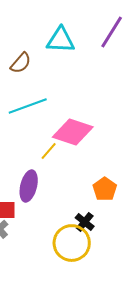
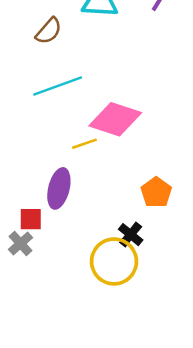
yellow line: (49, 151) -> (85, 144), turned 30

